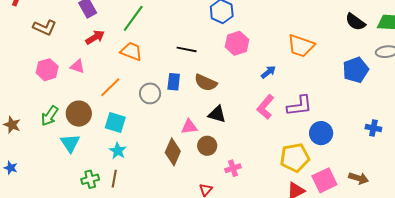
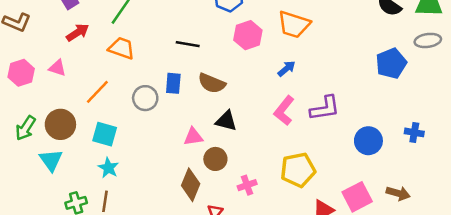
orange trapezoid: (301, 46) -> (294, 24), moved
blue circle: (321, 133) -> (368, 141), moved
brown diamond: (173, 152) -> (191, 185), moved
yellow pentagon: (295, 158) -> (298, 170), moved

